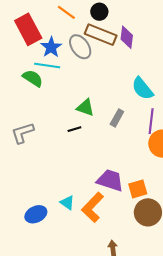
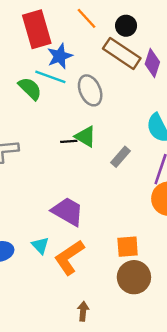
gray ellipse: (80, 47) -> (90, 90), moved
black line: (74, 129) -> (69, 141), moved
purple trapezoid: (110, 180) -> (68, 211), moved

